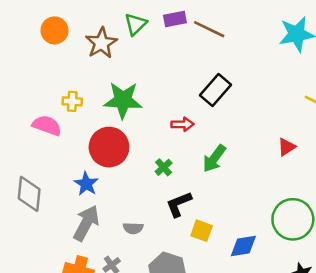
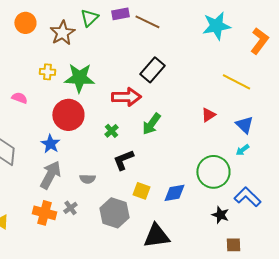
yellow cross: (72, 101) -> (47, 72), moved
red arrow: (183, 124) -> (126, 97), size x1.6
pink semicircle: (47, 125) -> (19, 98), size x0.7
yellow square: (202, 231) -> (141, 191), moved

